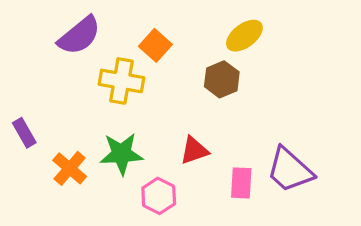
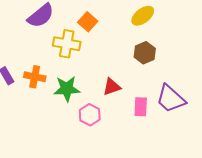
brown hexagon: (222, 79) -> (145, 53), moved
orange cross: (70, 168) -> (35, 77), moved, turned -30

